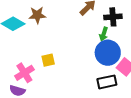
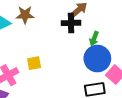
black cross: (113, 17) -> (71, 23), moved

